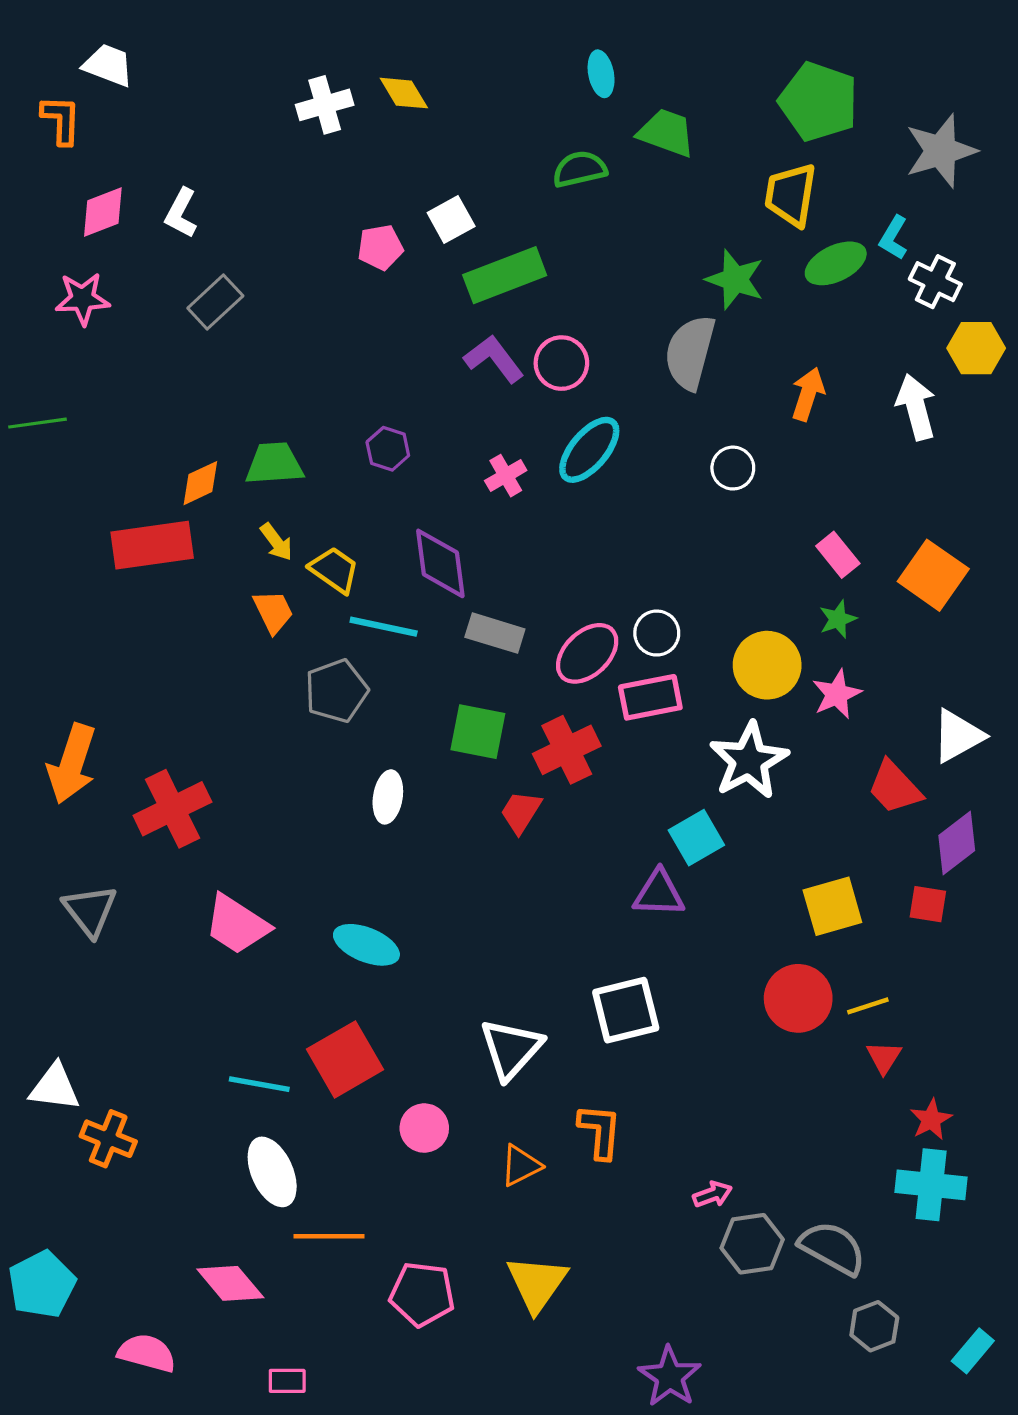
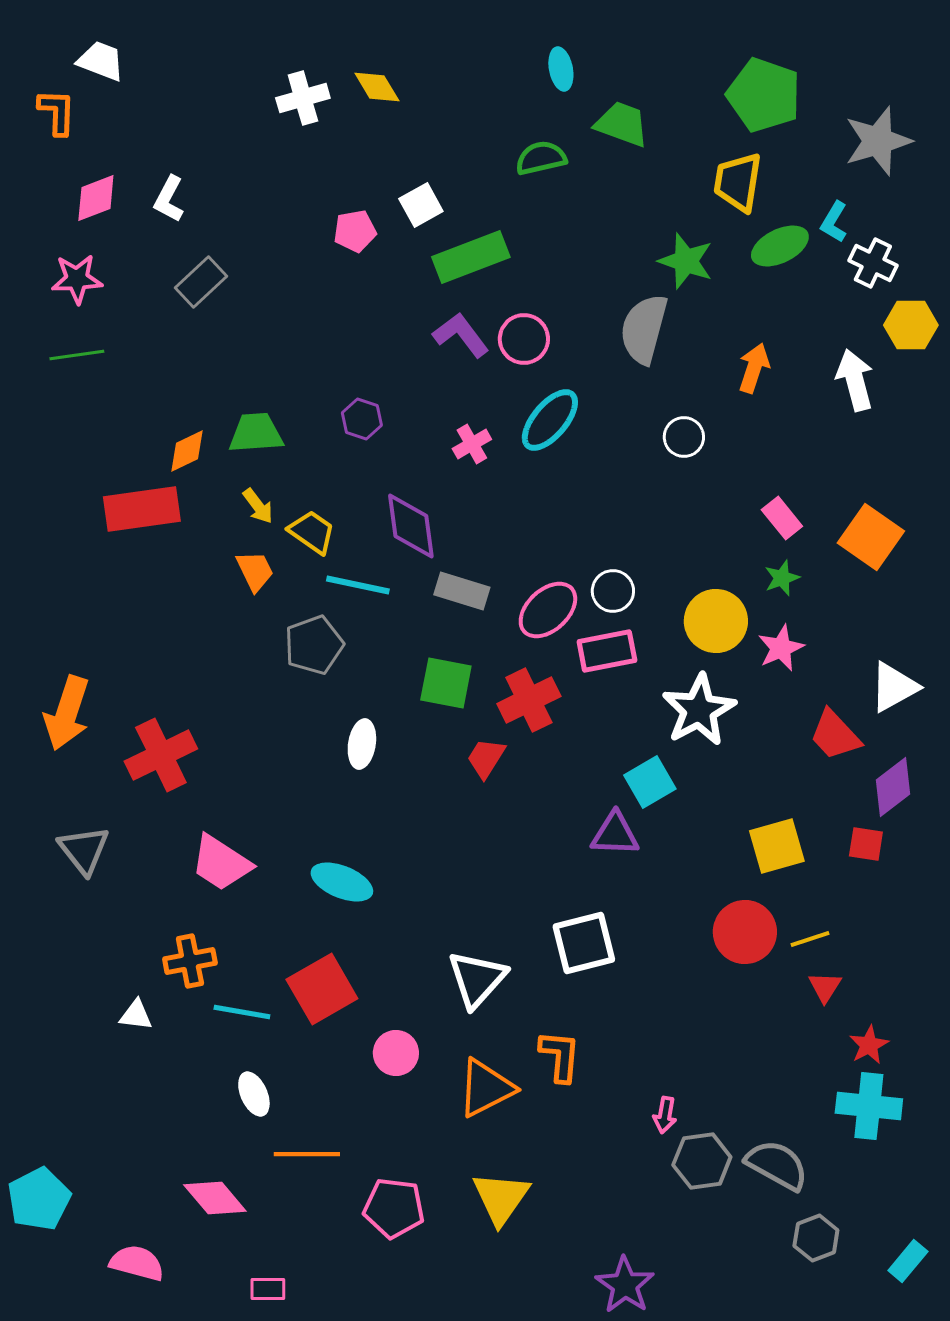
green line: (37, 423) -> (77, 355), moved
white triangle: (55, 1087) -> (136, 1015), moved, size x0.7
orange cross: (108, 1139) -> (190, 961), moved, turned -33
orange triangle: (521, 1166) -> (486, 1088), size x1.5
white ellipse: (272, 1172) -> (254, 1094), size x0.7
pink arrow: (712, 1194) -> (665, 1115), turned 120

